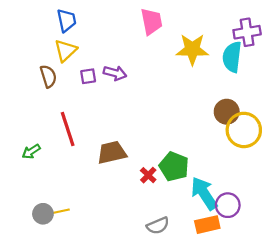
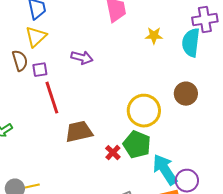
yellow star: (192, 49) -> (154, 36), size x0.6
purple square: (88, 76) -> (40, 70), moved
red line: (68, 129) -> (52, 98), moved
yellow circle: (244, 130) -> (144, 111), moved

